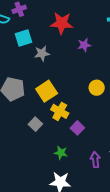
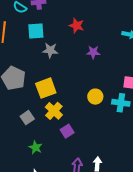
red star: (62, 23) -> (77, 26), size x0.7
green star: (61, 153) -> (36, 147), moved

